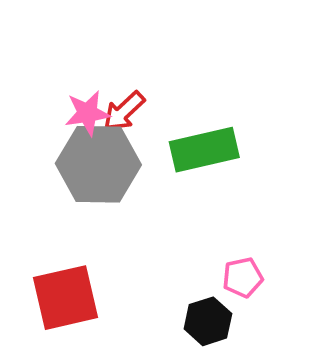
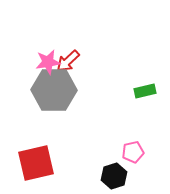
green rectangle: (204, 150) -> (145, 91), moved, size x0.6

